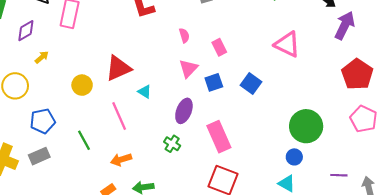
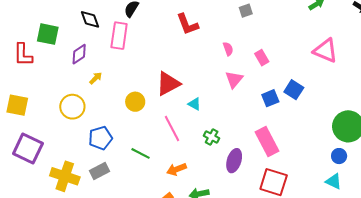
blue square: (214, 82) -> (270, 98), moved
purple ellipse: (184, 111) -> (234, 161), moved
green line: (84, 140) -> (140, 153), turned -30
green cross: (172, 144) -> (212, 137), moved

